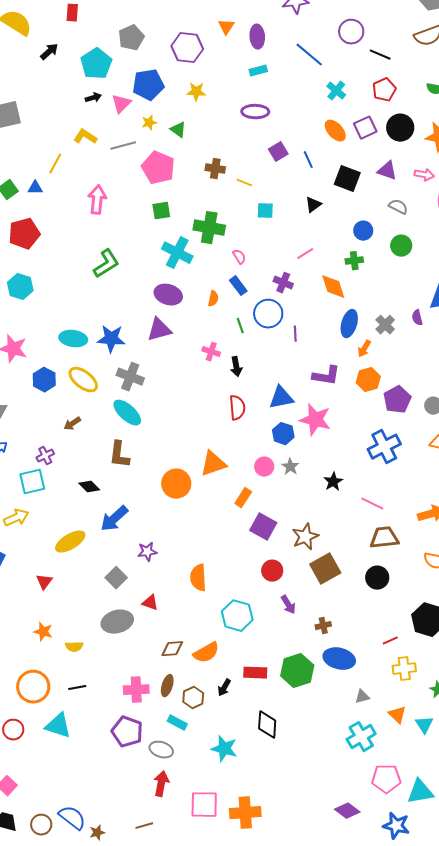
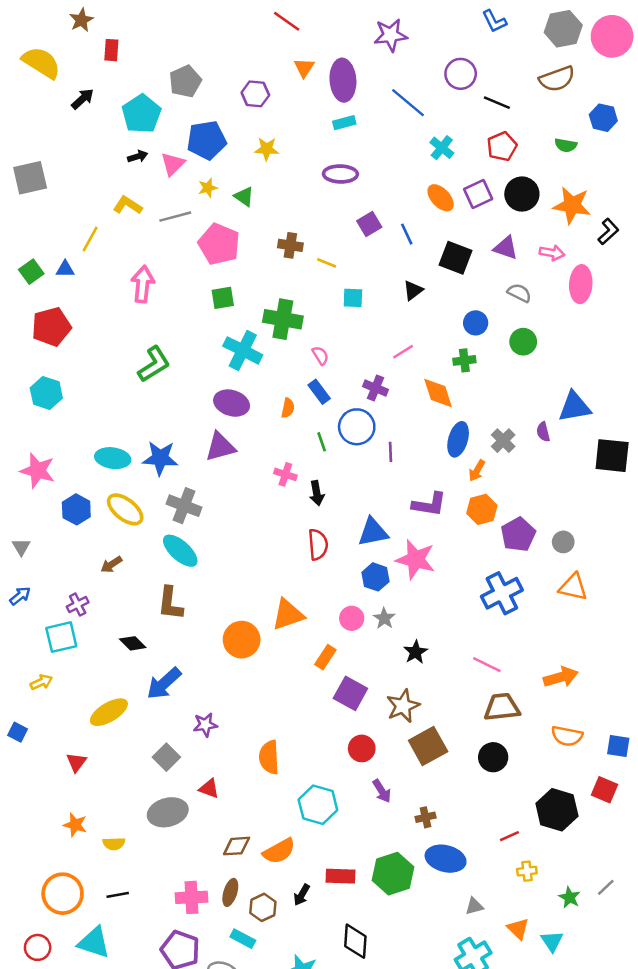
purple ellipse: (257, 37) -> (343, 80), size x1.4
purple hexagon: (187, 48) -> (255, 94), size x0.7
black star: (333, 482) -> (416, 652), moved
yellow arrow: (16, 518) -> (41, 682), size x0.7
yellow cross: (404, 669) -> (527, 871), size x0.7

